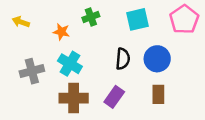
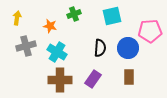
pink pentagon: (184, 19) -> (150, 31), moved, turned 30
yellow arrow: (21, 22) -> (17, 18), turned 80
gray cross: (32, 71) -> (26, 46), moved

